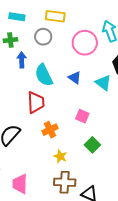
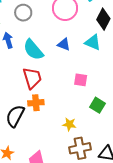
orange cross: (50, 130) -> (36, 103), moved, turned 35

